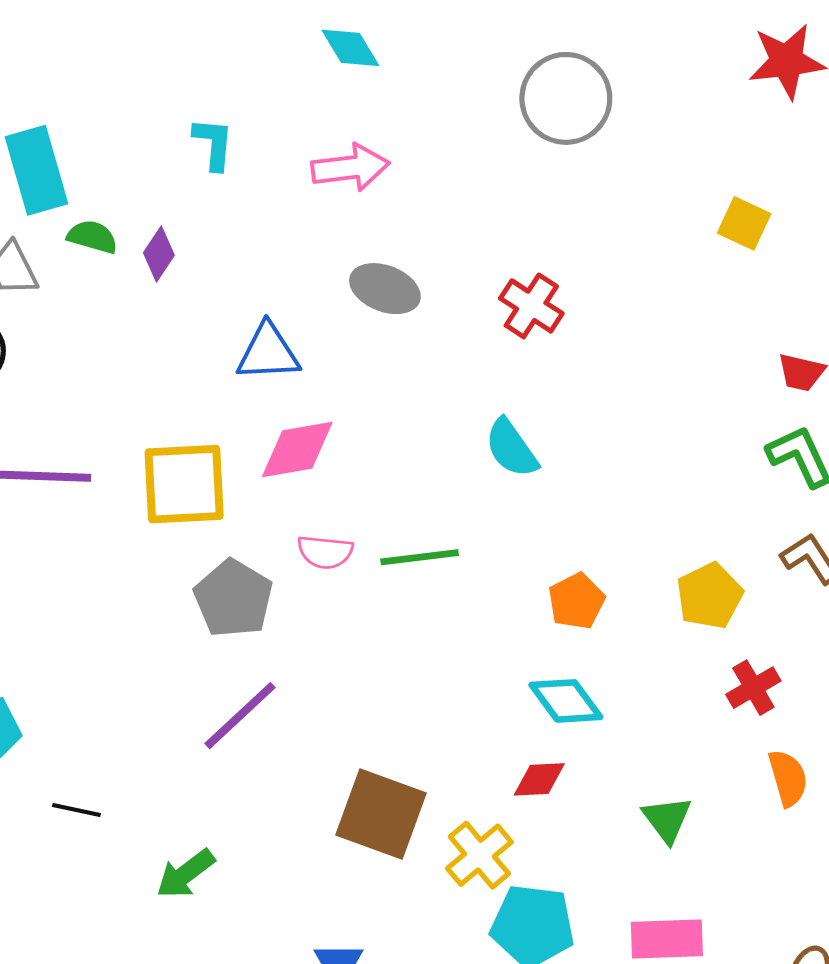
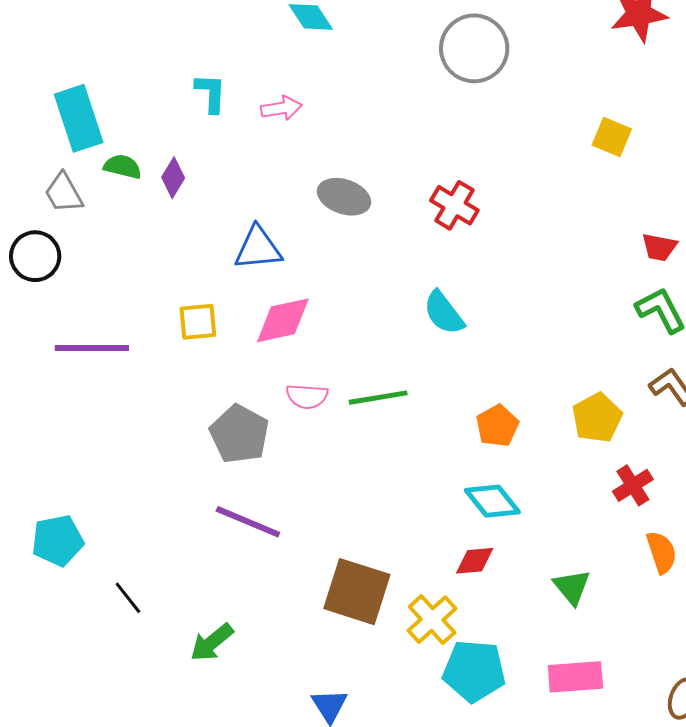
pink arrow: (350, 168) -> (281, 108), moved, size x0.7
yellow square: (184, 484) -> (198, 322), moved, size x0.6
purple line: (240, 716) -> (248, 522), turned 68
black line: (76, 810) -> (128, 598), turned 42

